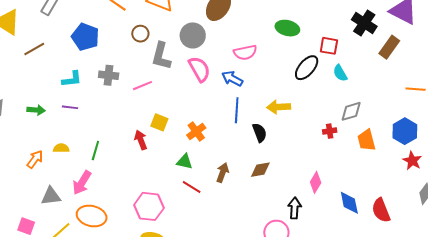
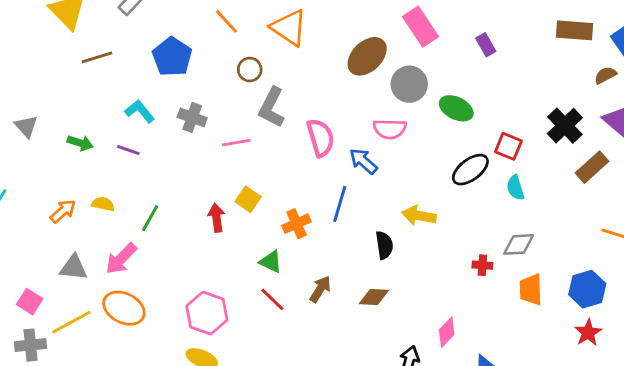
gray circle: (193, 35) -> (409, 84), moved
cyan L-shape: (72, 79) -> (140, 111), turned -135
blue line: (237, 110) -> (340, 204), moved

